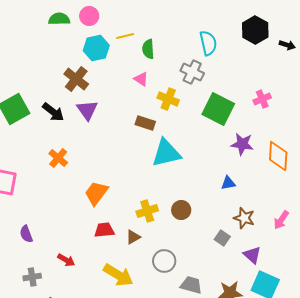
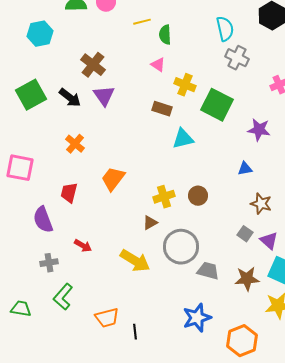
cyan hexagon: (96, 48) -> (40, 34), moved
gray cross: (192, 72) -> (237, 58), moved
green square: (218, 109) -> (217, 105), moved
cyan triangle: (166, 153) -> (183, 139), size x0.7
red trapezoid: (104, 230) -> (69, 193), moved, turned -70
purple semicircle: (26, 234) -> (43, 220), size x1.5
gray square: (222, 238) -> (245, 234), moved
gray circle: (164, 261) -> (181, 247), size x1.5

